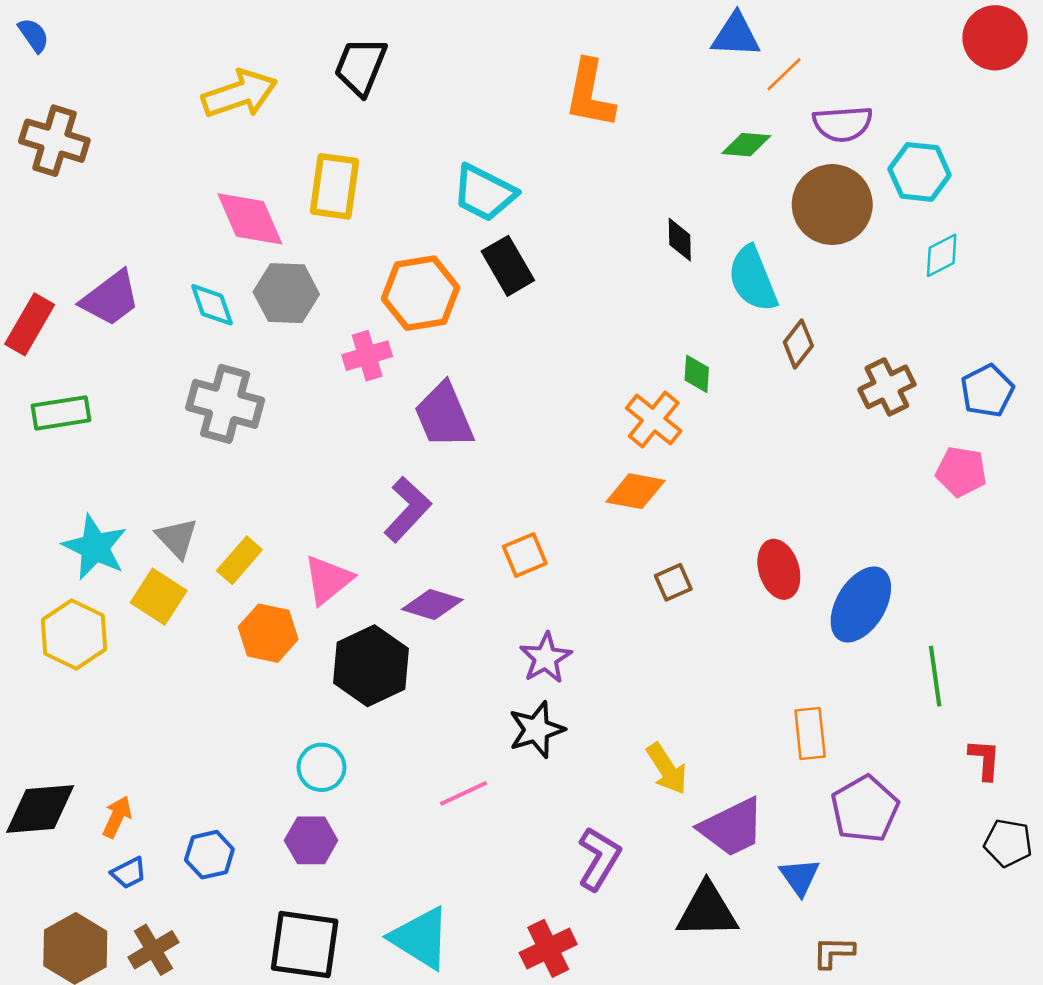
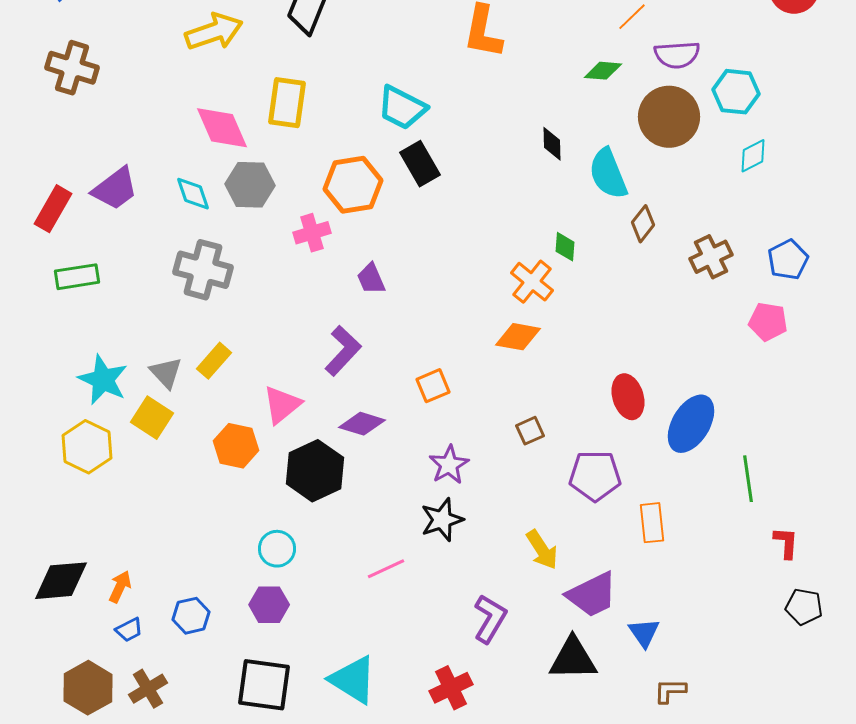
purple trapezoid: (444, 416) -> (371, 279), size x0.6
yellow rectangle: (239, 560) -> (214, 361), moved
brown square: (673, 582) -> (530, 431), moved
purple pentagon: (865, 809) -> (595, 476), moved, turned 30

